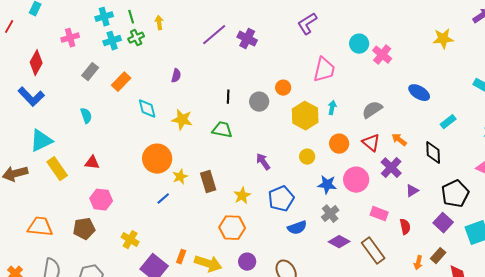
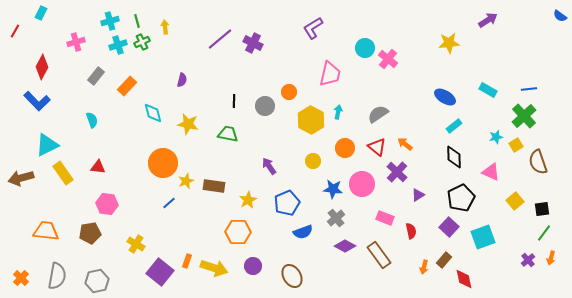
blue ellipse: (419, 93) -> (445, 97), moved
black diamond: (433, 153) -> (454, 157), moved
brown rectangle: (208, 182) -> (214, 186), turned -65

